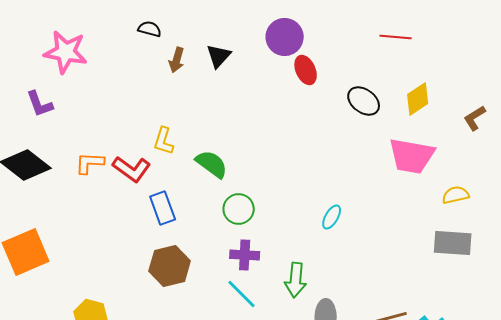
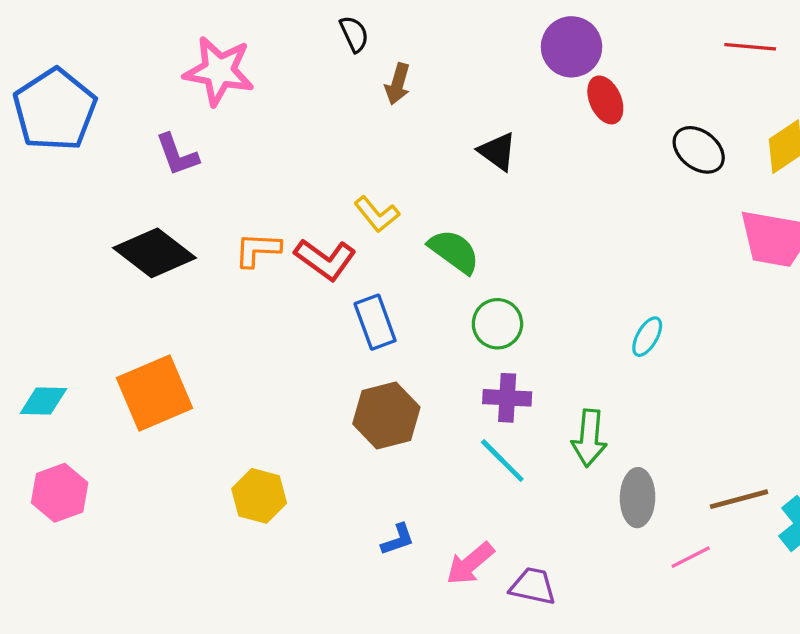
black semicircle: (150, 29) -> (354, 34), turned 50
black triangle: (219, 56) -> (497, 151), moved, turned -36
yellow L-shape: (164, 141) -> (377, 214), turned -56

